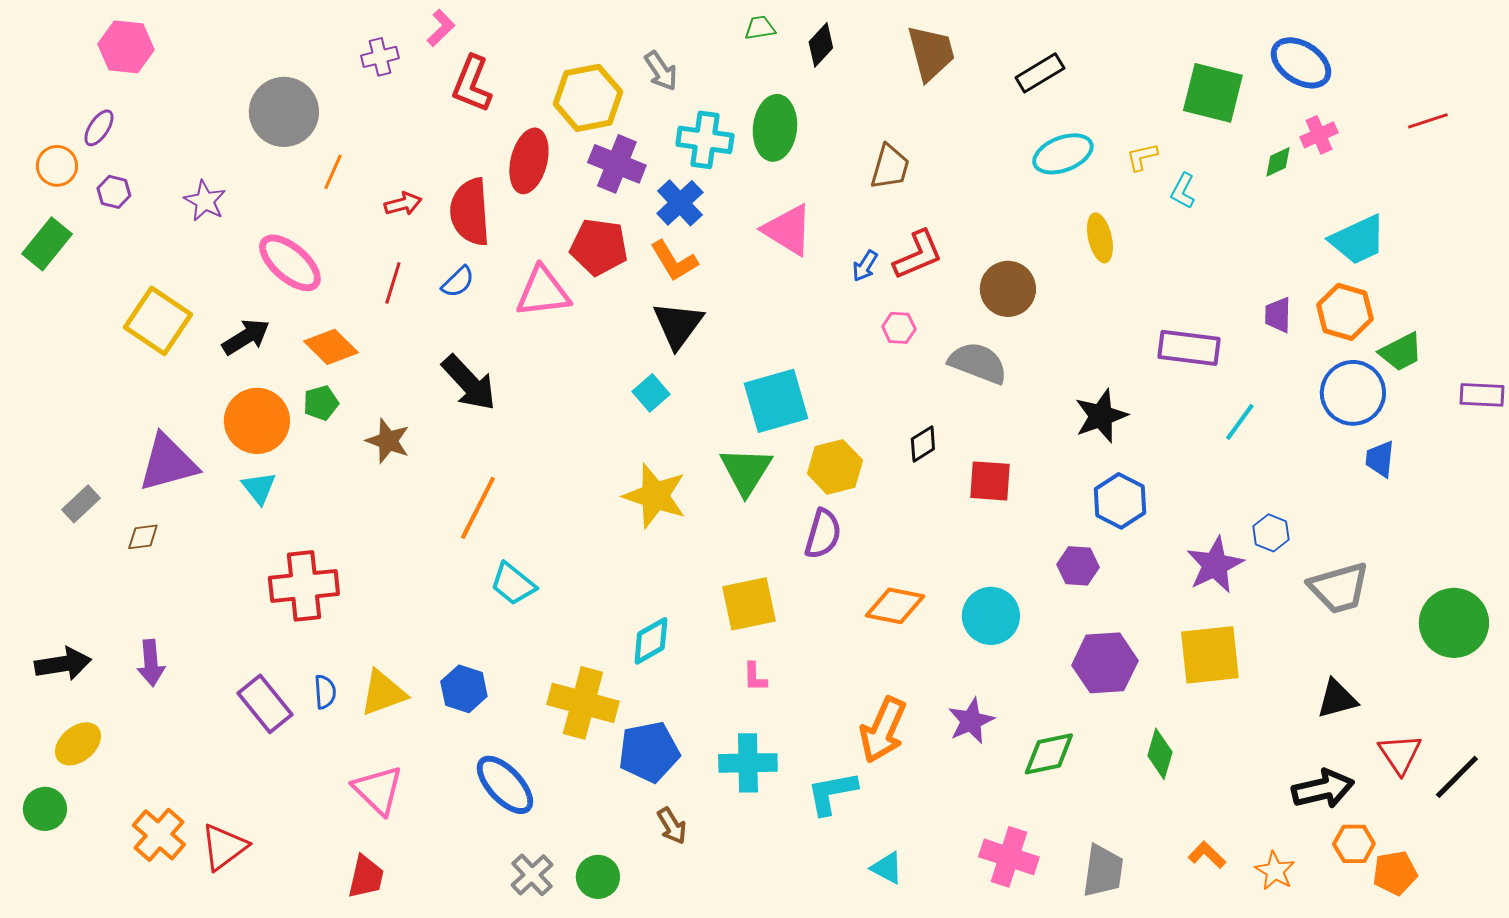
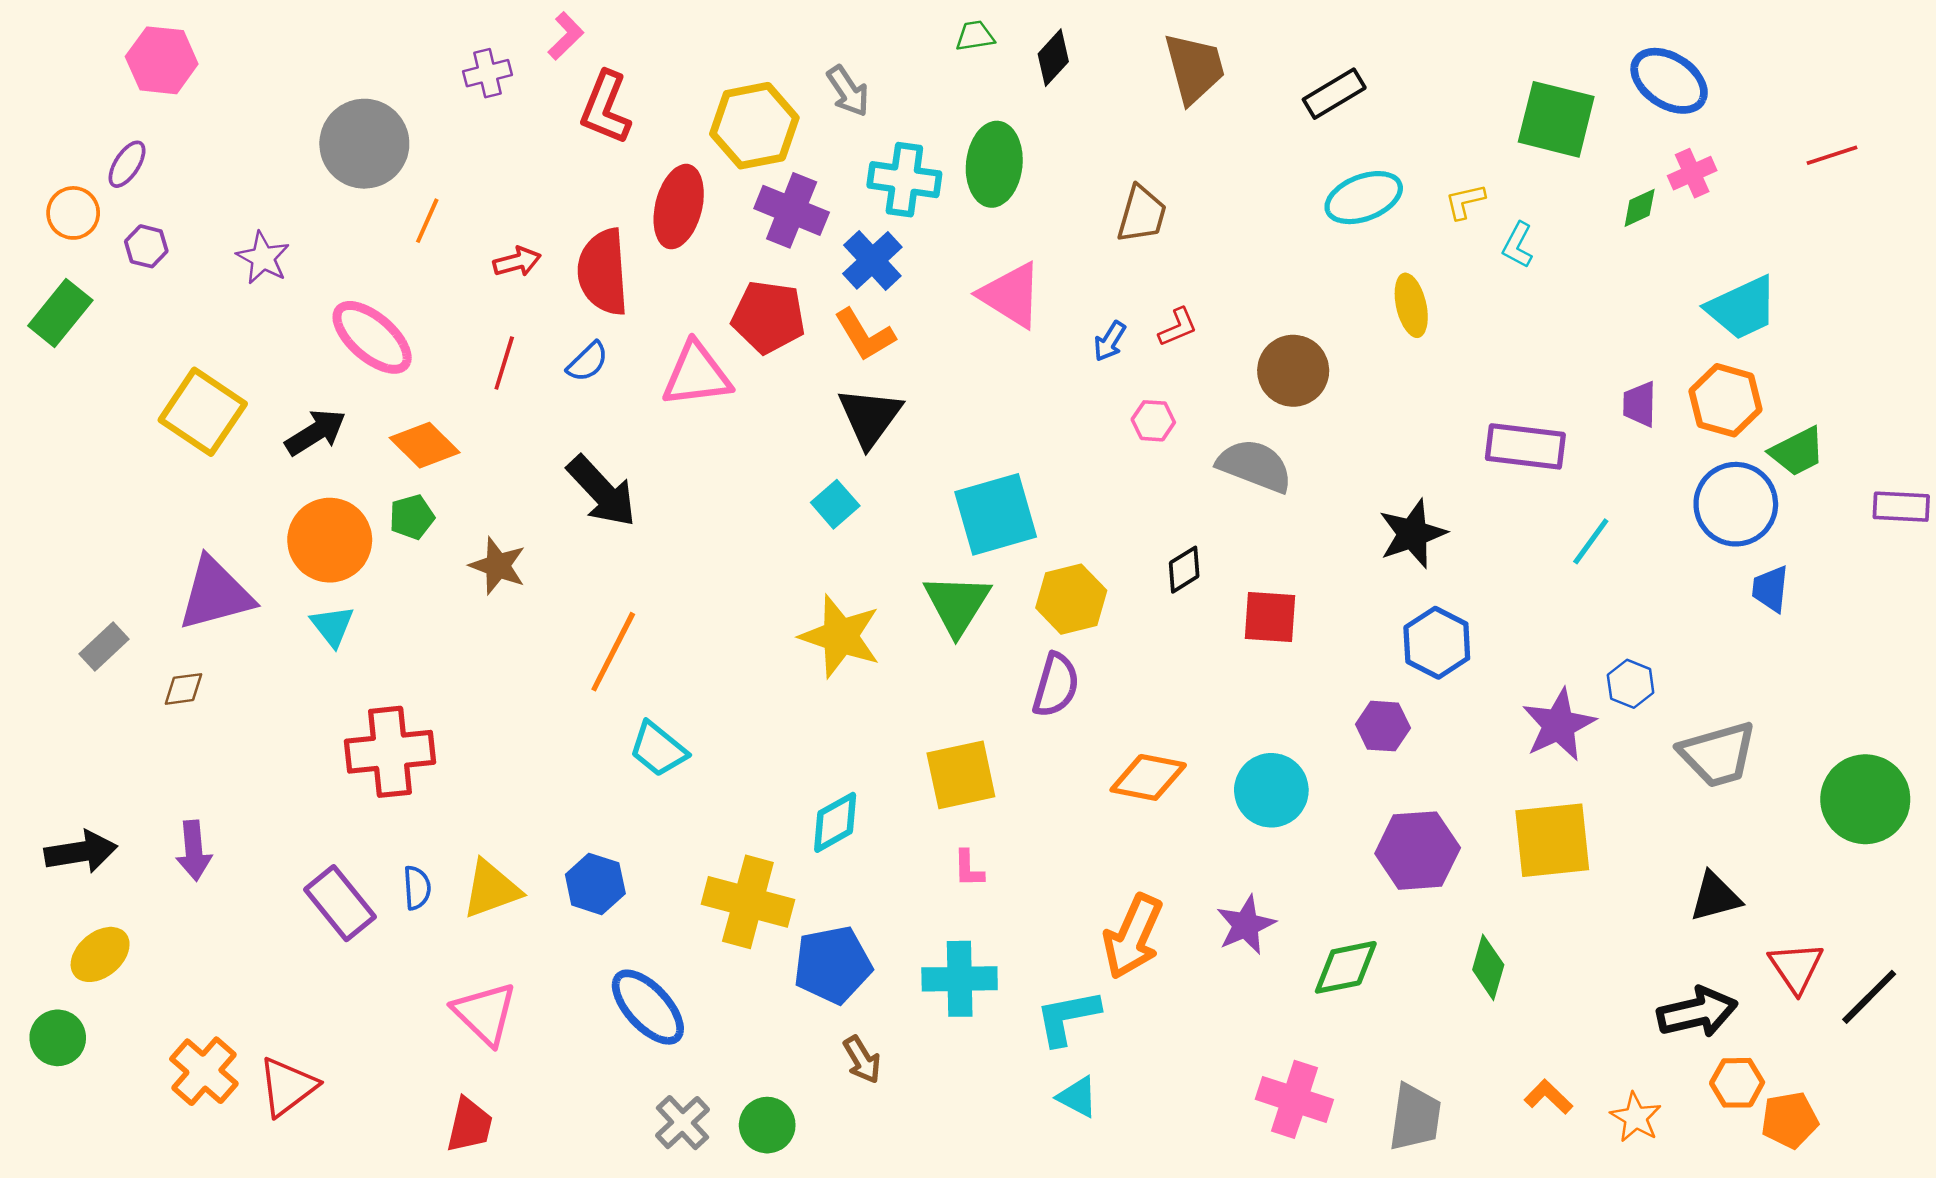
red L-shape: (918, 255) -> (1178, 327), size x0.6
cyan triangle: (887, 868) -> (1078, 1097), moved

